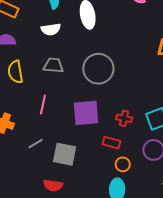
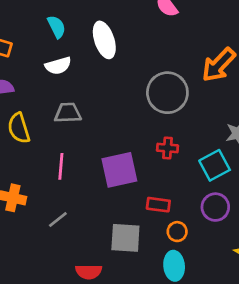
gray circle: (98, 69) -> (167, 93), moved
red cross: (124, 118) -> (167, 148), moved
gray square: (65, 154) -> (125, 238), moved

